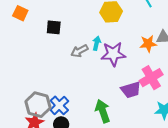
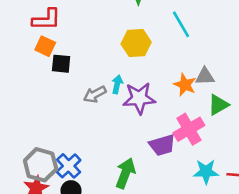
orange square: (20, 13) -> (45, 46), moved
orange star: (148, 44) -> (185, 85), turned 30
green arrow: (103, 111) -> (125, 173), turned 40

